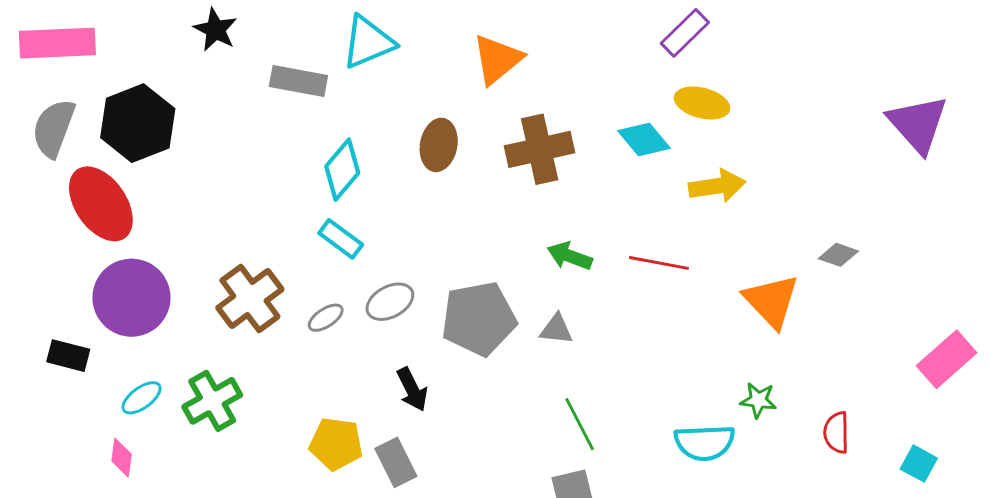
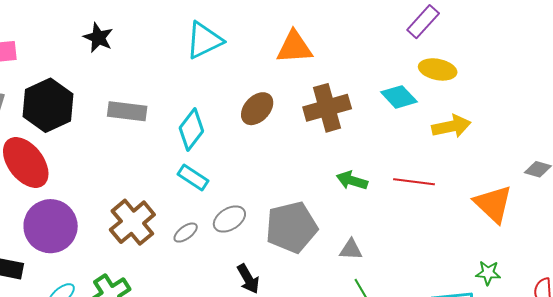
orange triangle: (497, 59) -> (294, 47), turned 39
gray rectangle: (298, 81) -> (127, 111), moved
brown ellipse: (439, 145) -> (257, 109), turned 36
gray triangle: (556, 329) -> (351, 250), moved

